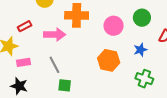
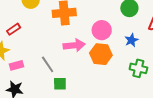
pink circle: (114, 26) -> (102, 30), moved
pink arrow: (55, 35) -> (74, 45), moved

